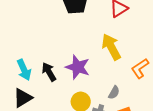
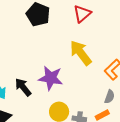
gray semicircle: (114, 93) -> (109, 97), moved

